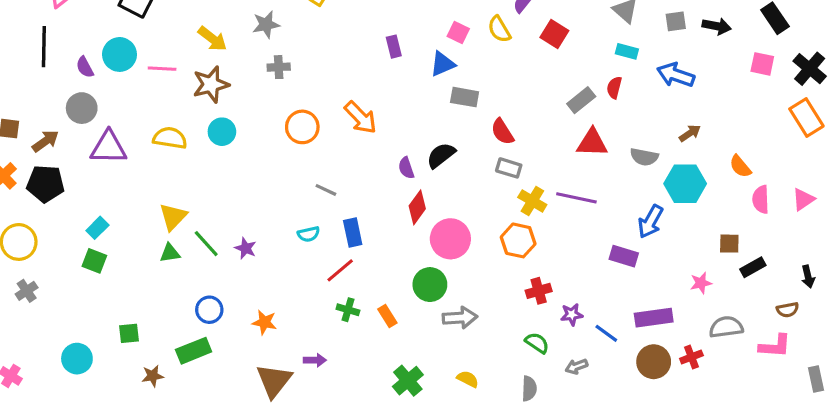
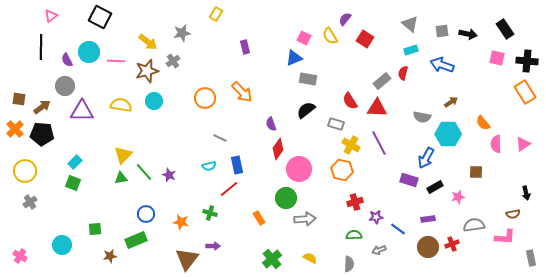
purple rectangle: (394, 47) -> (245, 47), moved
cyan rectangle: (627, 51) -> (411, 50), turned -32
gray cross: (279, 67) -> (173, 61), moved, turned -32
black cross: (810, 69) -> (527, 61), turned -35
red semicircle: (502, 132) -> (350, 101), moved
red triangle: (592, 143) -> (377, 108), moved
black semicircle: (441, 155) -> (306, 110), moved
purple line: (576, 198) -> (379, 143), turned 50
black rectangle: (753, 267) -> (435, 187), moved
green cross: (348, 310) -> (210, 213), moved
purple rectangle: (654, 318) -> (428, 219), size x0.6
green semicircle: (537, 343) -> (354, 235), turned -35

